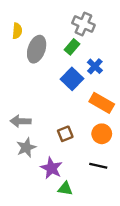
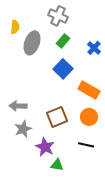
gray cross: (83, 24) -> (58, 16), moved
blue cross: (95, 66) -> (94, 48), moved
brown square: (65, 134) -> (57, 117), size x1.5

